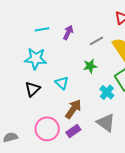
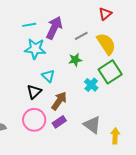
purple arrow: (68, 32) -> (54, 28), size x1.6
cyan star: (36, 59) -> (35, 49), moved
black triangle: (32, 89) -> (34, 92), moved
gray triangle: (106, 123) -> (92, 125), moved

